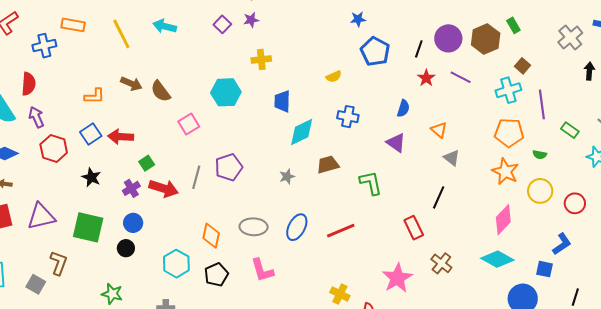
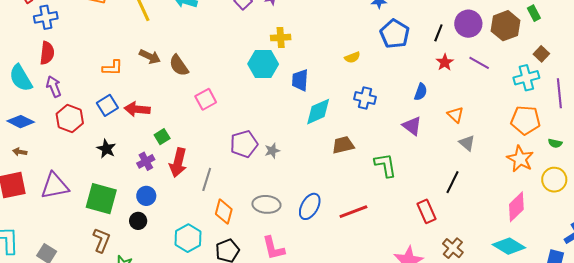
blue cross: (44, 46) -> (46, 17), moved
cyan hexagon: (226, 92) -> (263, 64), moved
gray line: (196, 177) -> (207, 179), moved
gray star: (287, 177) -> (272, 151), moved
red arrow: (164, 188) -> (178, 163), turned 84
brown L-shape: (59, 263) -> (102, 240), moved

